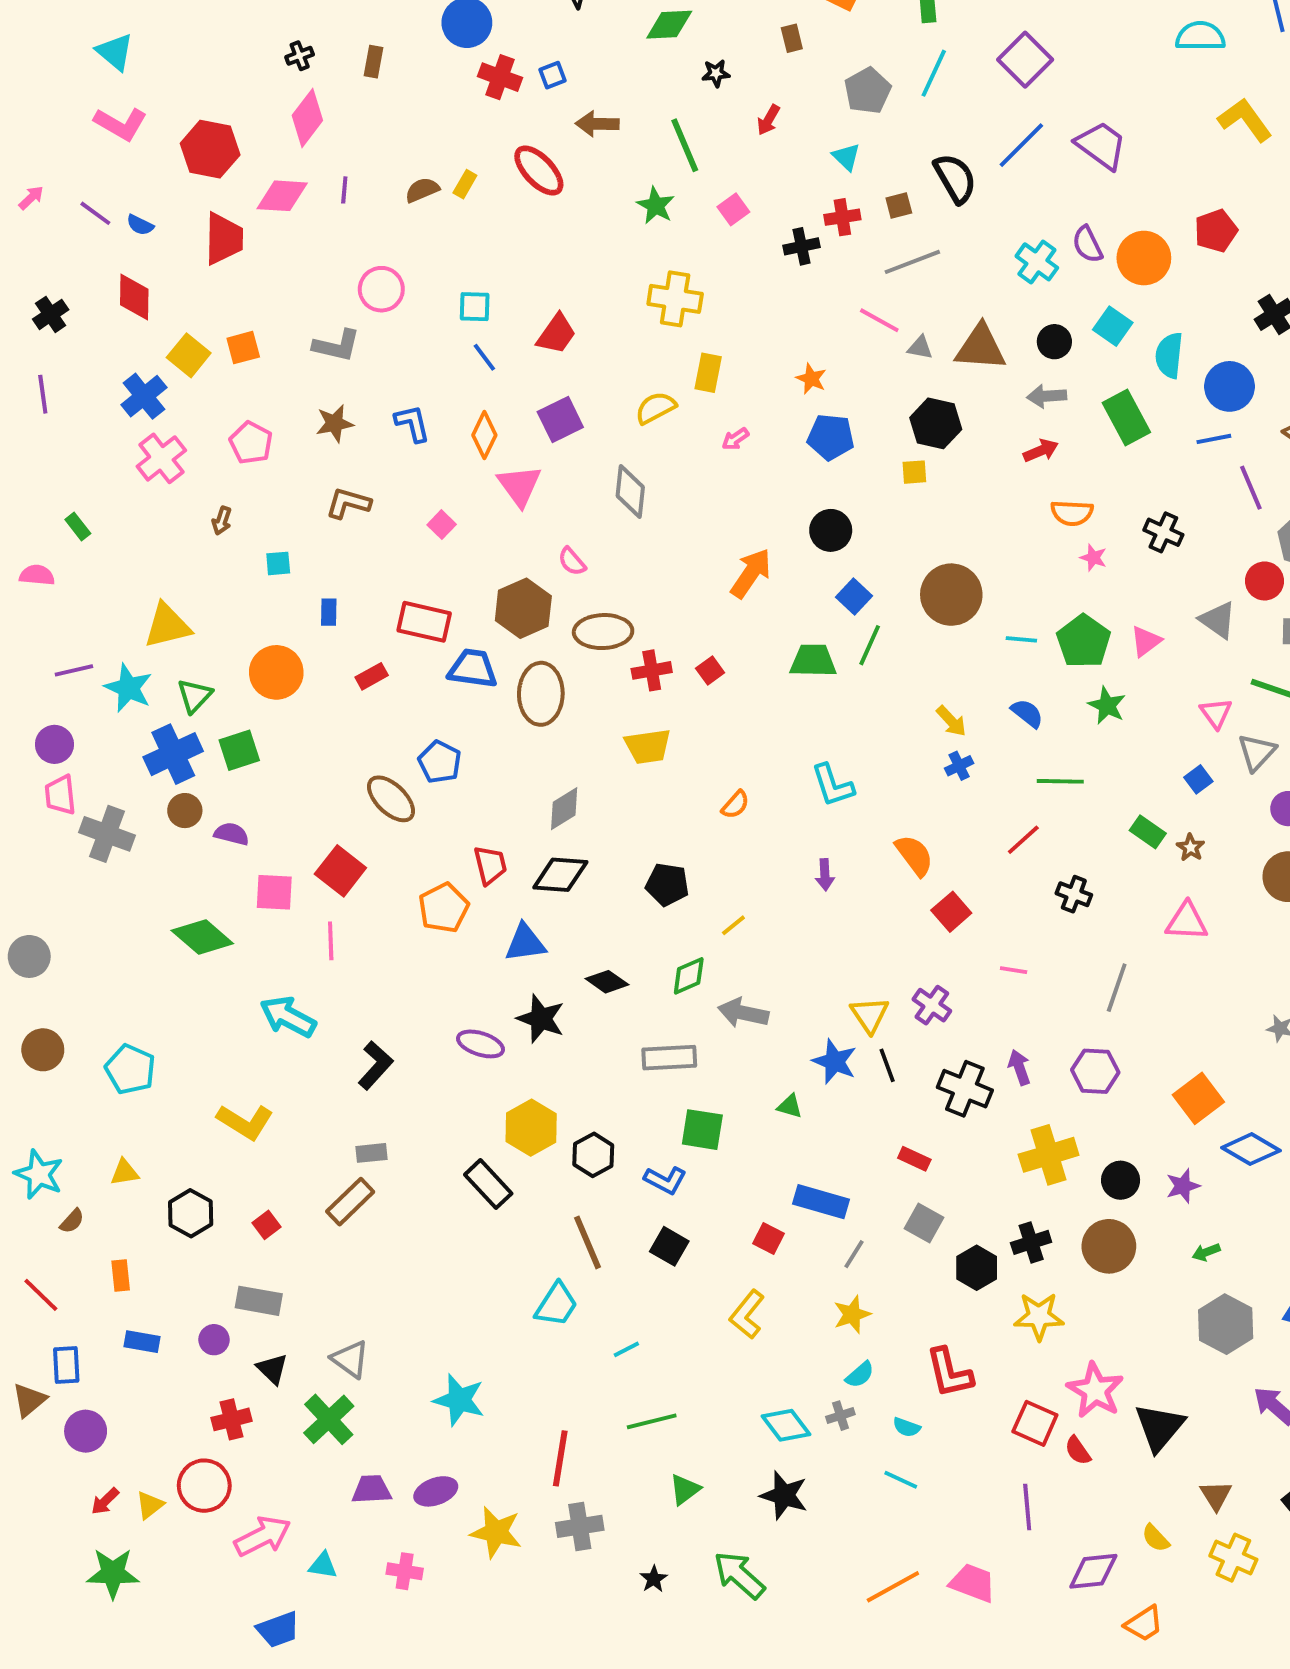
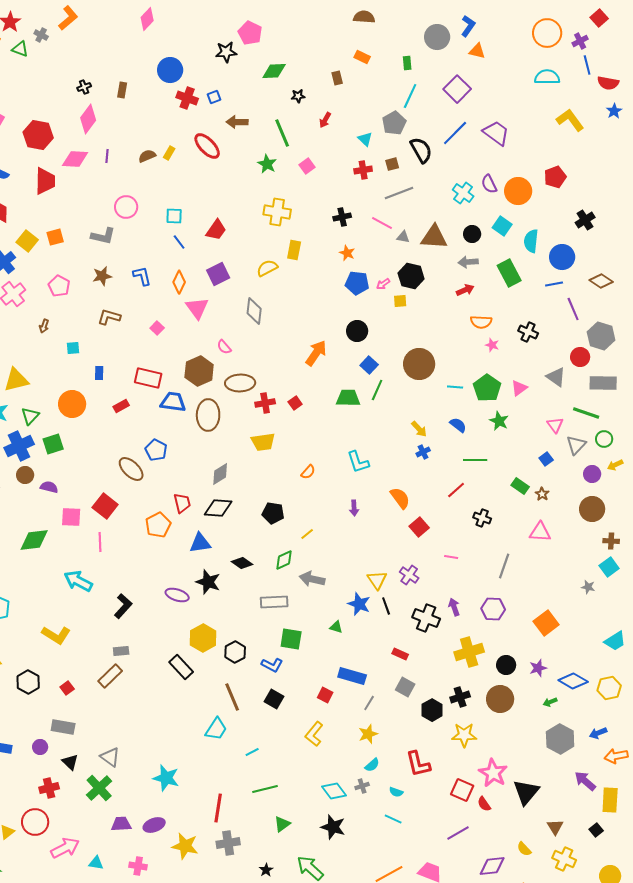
gray pentagon: (868, 91) -> (394, 123), moved
black cross: (802, 246) -> (342, 217), moved
pink arrow: (735, 439) -> (383, 284), moved
green diamond: (202, 937) -> (34, 540), turned -48
blue diamond: (1251, 1149) -> (573, 681), moved
purple line: (1027, 1507) -> (458, 833), turned 65

